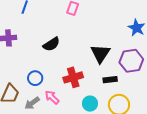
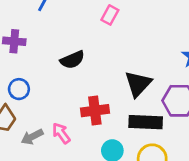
blue circle: (35, 78) -> (19, 89), moved
black rectangle: (110, 80) -> (146, 122), size x1.6

